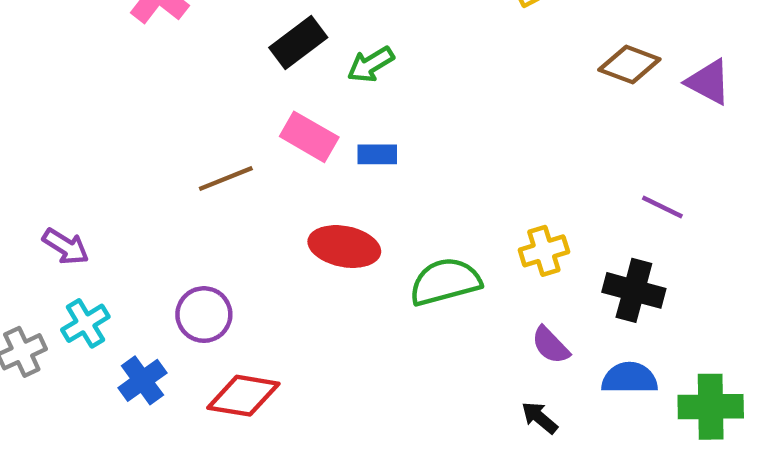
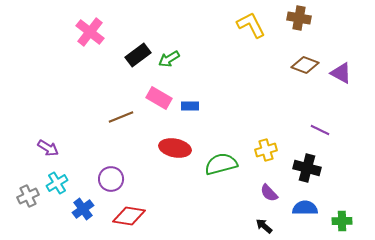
black rectangle: (298, 42) -> (138, 55), moved
green arrow: (371, 64) -> (169, 59), moved
green cross: (711, 407) -> (342, 221), size x0.7

